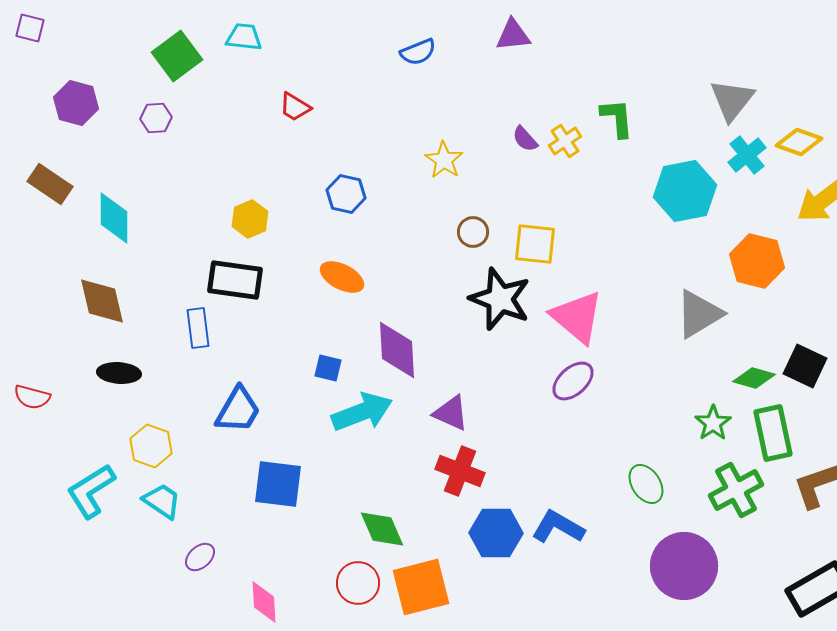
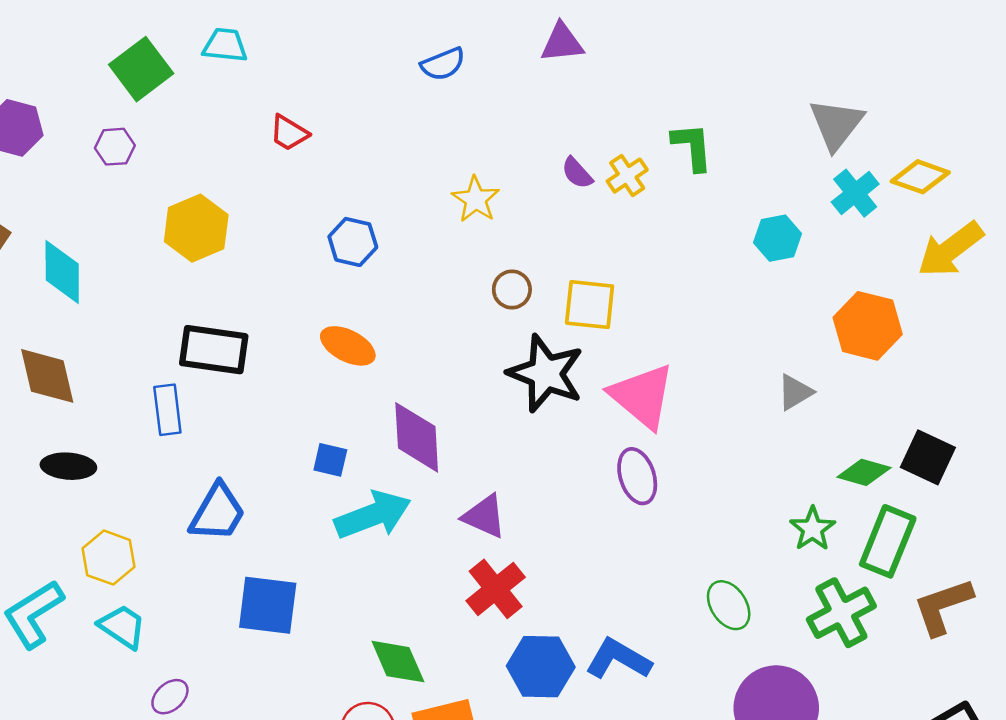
cyan hexagon: (685, 191) -> (777, 238), size x0.6
yellow hexagon: (250, 219) -> (196, 228), moved, size x1.4
gray triangle: (699, 314) -> (795, 392), size x0.6
purple ellipse: (573, 381) -> (637, 476), turned -66
green rectangle: (773, 433) -> (888, 541), turned 34
red cross: (460, 471) -> (496, 589), turned 30

